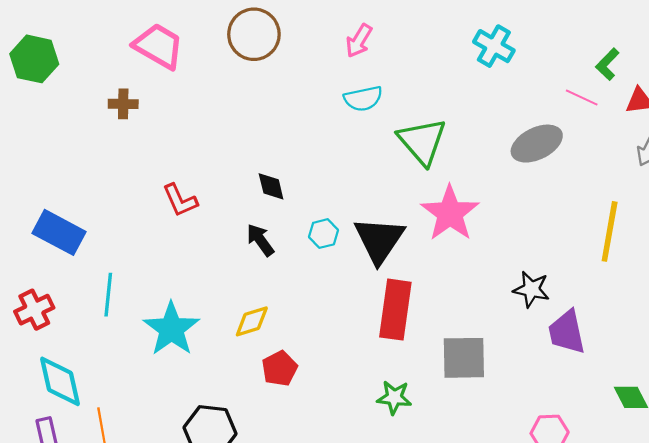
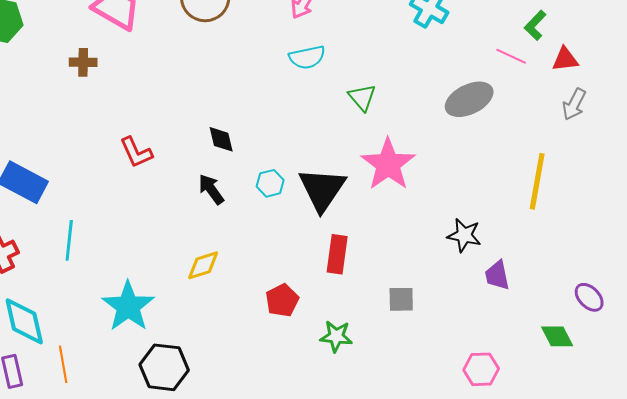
green triangle: (422, 141) -> (362, 97), size x0.6
red rectangle: (395, 310) -> (337, 254), size x0.7
cyan star: (171, 329) -> (128, 306), moved
purple trapezoid: (567, 332) -> (497, 275), size x0.7
gray square: (464, 358) -> (401, 299), size x0.6
red pentagon: (280, 369) -> (282, 300), moved

